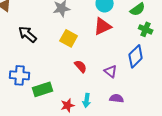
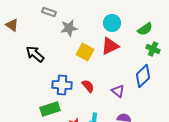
yellow square: (69, 38) -> (85, 52), moved
blue cross: (20, 75) -> (62, 85), moved

